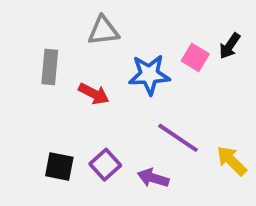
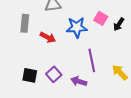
black arrow: (230, 46) -> (119, 24), moved
purple line: (178, 138) -> (92, 60), turned 45

